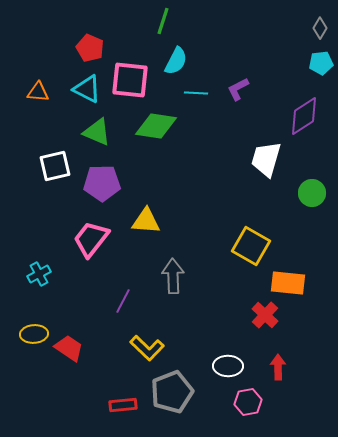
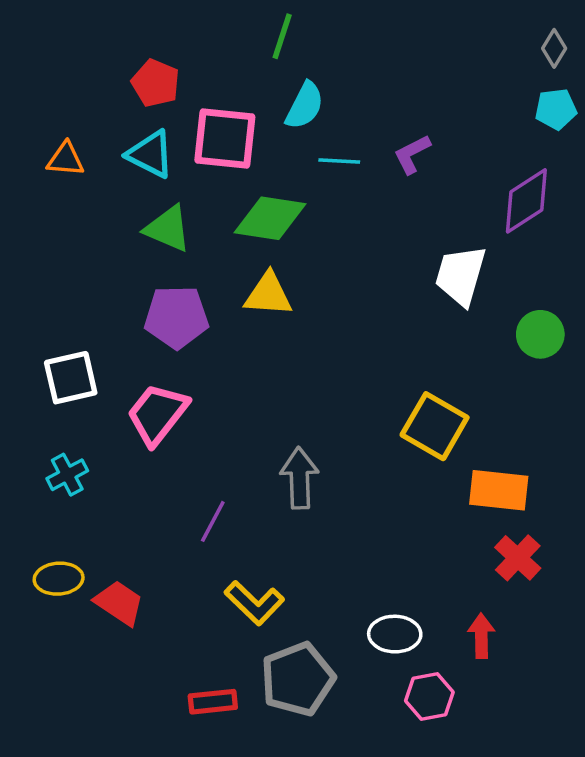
white square: (55, 166) -> (71, 378), moved
yellow triangle: (146, 221) -> (268, 294), moved
red cross: (265, 315) -> (518, 558), moved

